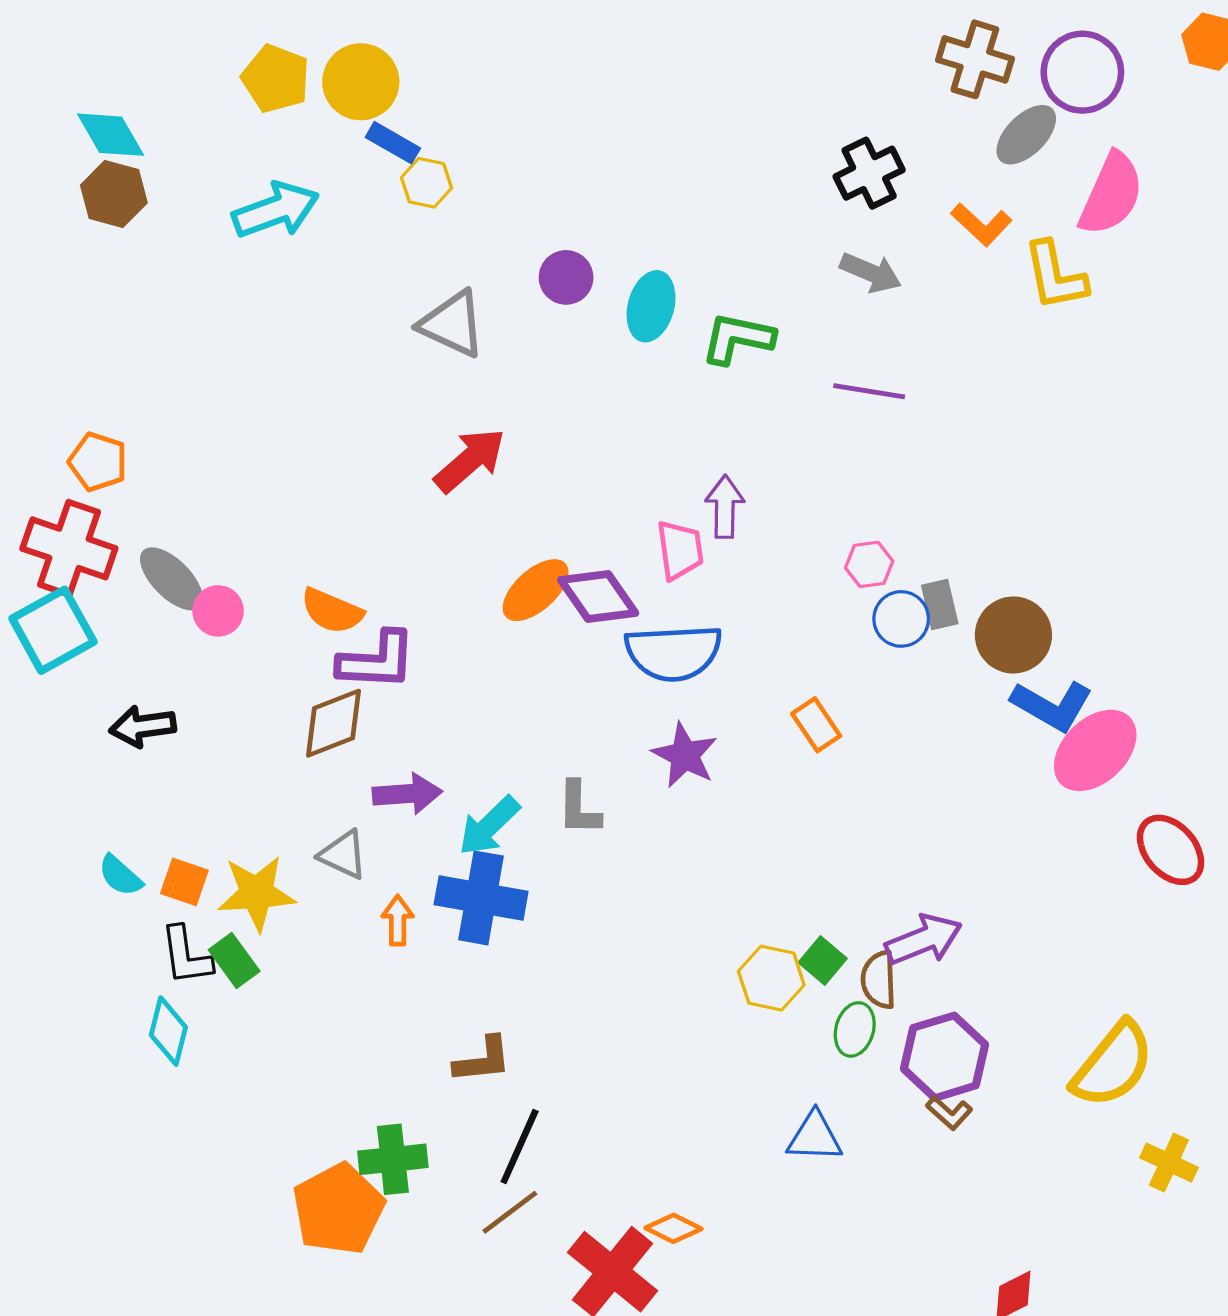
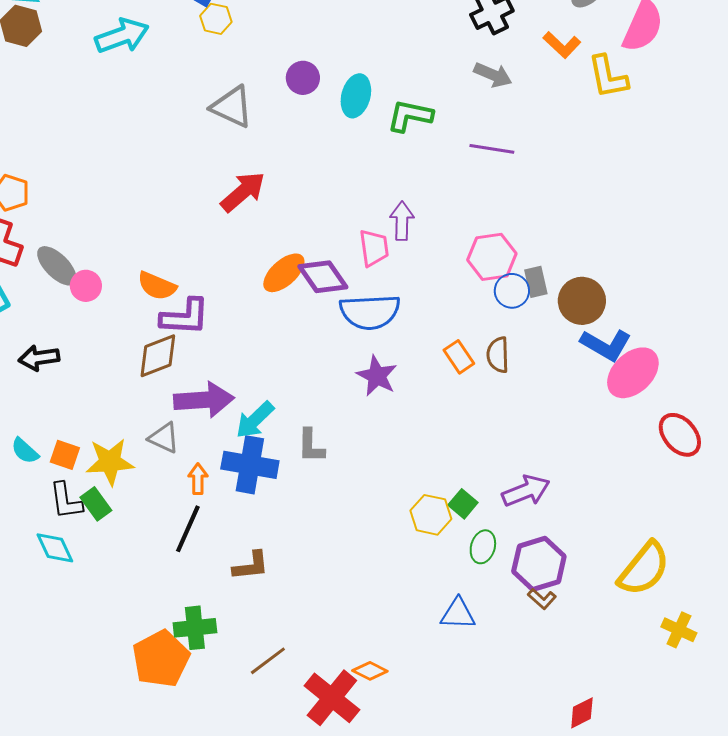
pink hexagon: (869, 564) -> (492, 257), size x1.6
purple arrow: (407, 794) -> (204, 400), size x1.4
gray L-shape: (579, 808) -> (311, 446), moved
brown semicircle: (879, 980) -> (498, 355), moved
cyan diamond: (168, 1031) -> (55, 548), turned -39
black line: (520, 1147) -> (188, 529), moved

